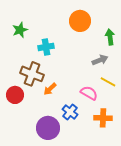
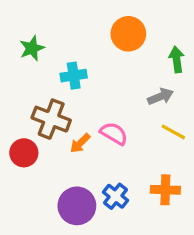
pink semicircle: (89, 93) -> (114, 134), moved
blue cross: (70, 112) -> (115, 196), moved

